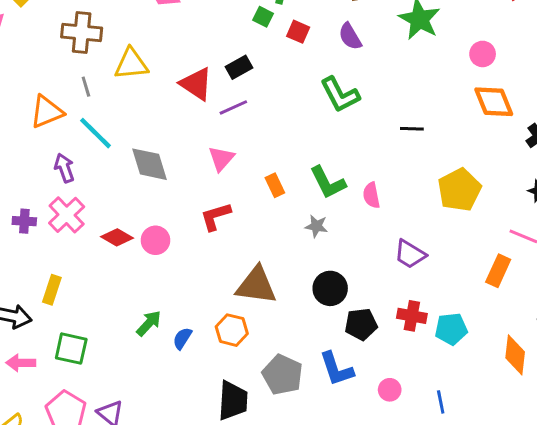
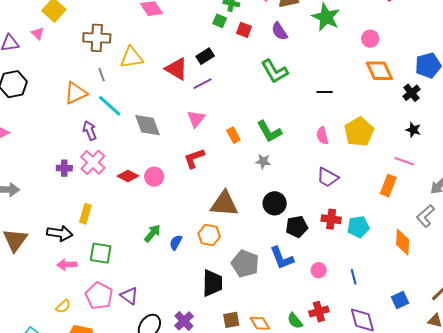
pink semicircle: (371, 195) -> (322, 136), moved

